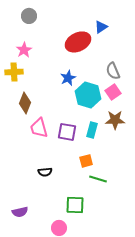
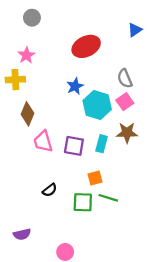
blue triangle: (101, 27) -> (135, 30), moved
black semicircle: (45, 172) -> (50, 190), turned -32
green square: (75, 205) -> (83, 202), moved

